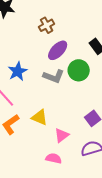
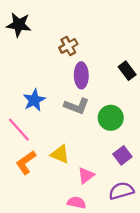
purple ellipse: (58, 50) -> (81, 75), turned -45
green circle: (79, 70) -> (111, 118), moved

